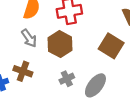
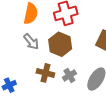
brown cross: (23, 71) -> (45, 73), moved

